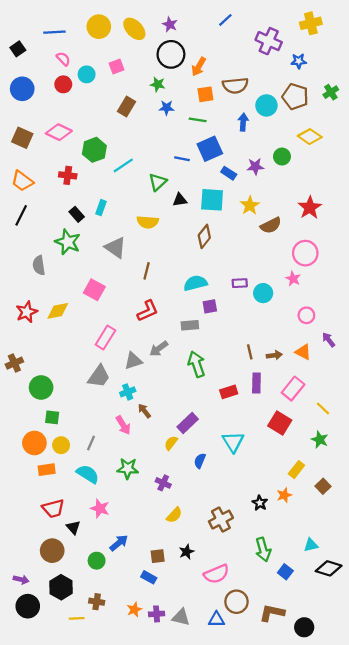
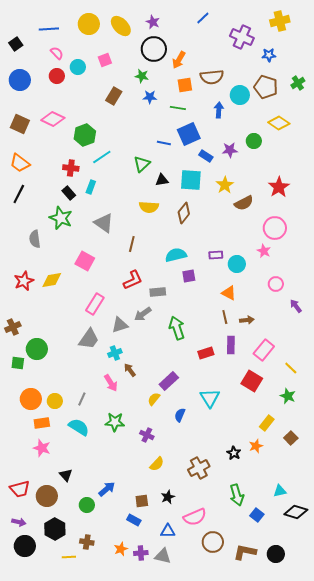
cyan line: (123, 165) -> (102, 157), moved
red cross: (68, 175) -> (71, 168), moved
yellow semicircle: (148, 222) -> (149, 207), moved
gray rectangle: (190, 325) -> (158, 292), moved
orange triangle: (303, 352) -> (229, 293), moved
green square: (52, 417) -> (18, 363), moved
red trapezoid: (53, 508) -> (20, 489), moved
pink star: (100, 508) -> (42, 448), moved
blue triangle: (216, 619) -> (168, 531), moved
black circle: (304, 627) -> (276, 554), moved

